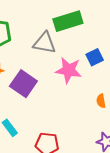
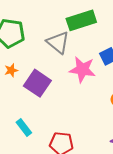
gray triangle: (44, 43) -> (58, 42), turned 30

